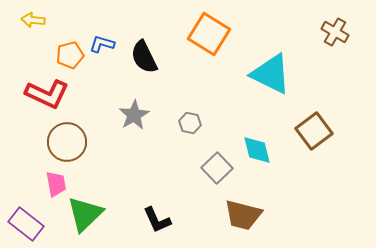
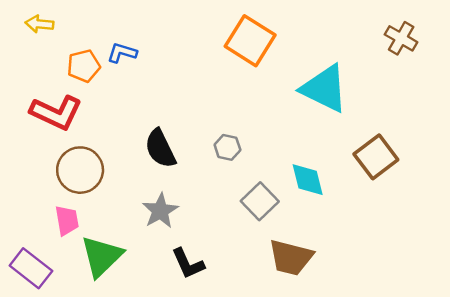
black semicircle: (144, 57) -> (160, 148), moved
gray star: (134, 115) -> (160, 211), moved

